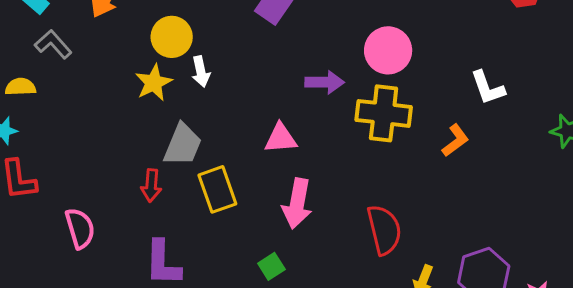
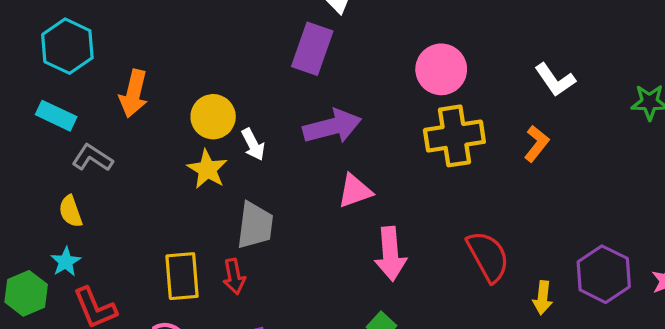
purple arrow: (325, 82) -> (332, 127), moved, size x1.4
yellow semicircle: (20, 87) -> (71, 211), turned -92
yellow rectangle: (217, 189) -> (182, 276), moved, turned 30

